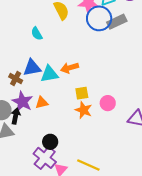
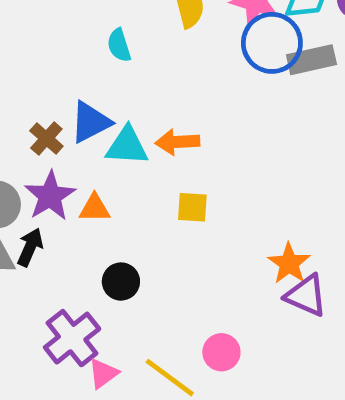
blue triangle: (32, 68) -> (90, 122), turned -30
pink circle: (108, 103) -> (221, 352), moved
orange star: (84, 110) -> (289, 263), moved
black arrow: (16, 116) -> (30, 247), moved
black circle: (50, 142) -> (121, 282), moved

